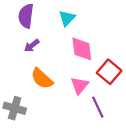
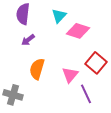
pink diamond: (82, 49) -> (78, 31), moved, turned -65
orange semicircle: (42, 79) -> (37, 69), turned 65

